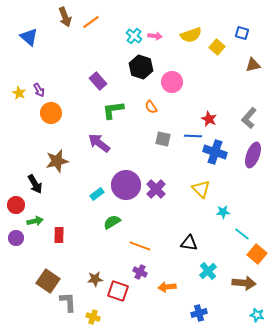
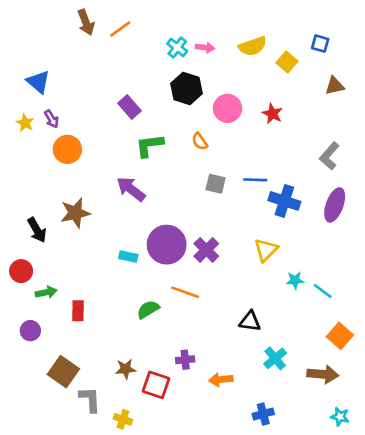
blue triangle: (29, 37) -> (38, 82), moved
red star: (209, 119) -> (272, 114), moved
black arrow: (35, 184) -> (37, 230), moved
yellow triangle: (201, 189) -> (266, 250), turned 30
cyan rectangle: (97, 194) -> (128, 257), turned 48
green semicircle: (112, 222) -> (148, 309), moved
cyan line: (242, 234) -> (323, 291), moved
purple circle: (16, 238) -> (30, 331), moved
orange line: (140, 246) -> (185, 292), moved
purple cross: (140, 272) -> (185, 360), turned -32

